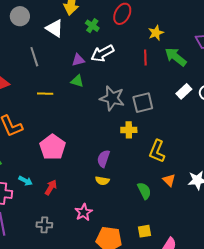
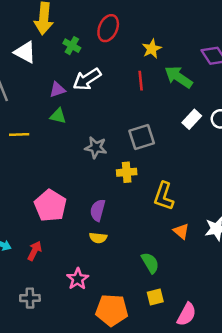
gray star: (112, 98) -> (96, 147), moved, size x0.7
pink pentagon: (53, 147) -> (50, 206), moved
green semicircle: (144, 191) -> (150, 263), moved

